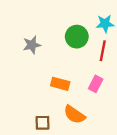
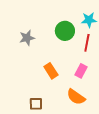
orange rectangle: (60, 84) -> (51, 71), turned 42
orange semicircle: (74, 115) -> (76, 97), moved

